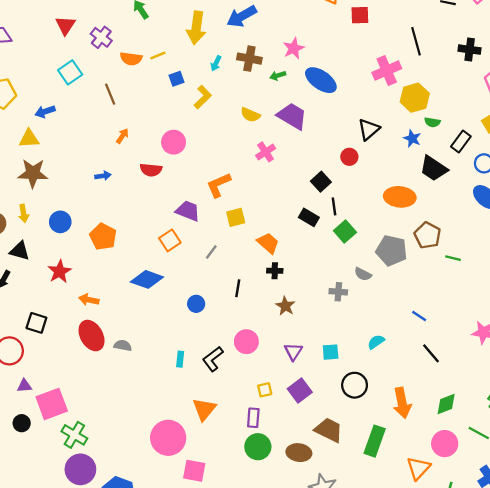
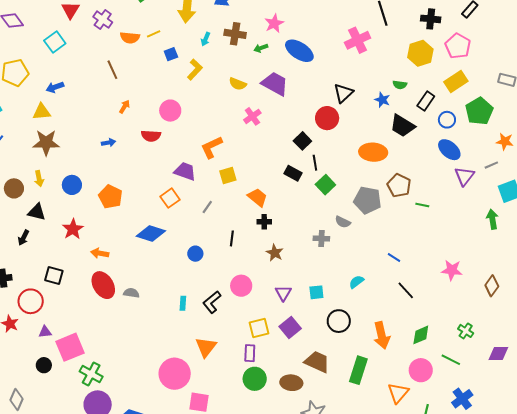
cyan square: (70, 72) -> (55, 42), moved
yellow hexagon: (415, 98) -> (420, 53), moved
red circle: (349, 157) -> (327, 118), size x1.5
yellow square: (265, 390) -> (259, 328), size x1.5

